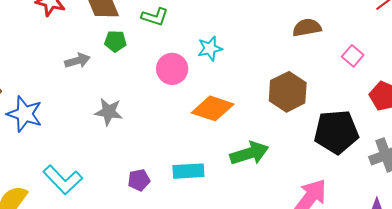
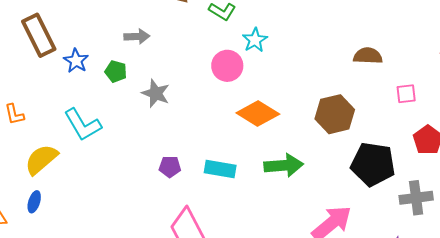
green pentagon: (115, 41) -> (116, 71), moved
cyan star: (210, 48) -> (255, 40), moved, turned -30
pink square: (353, 56) -> (406, 94), turned 30
blue star: (25, 114) -> (76, 61), moved, size x0.7
cyan L-shape: (63, 180) -> (83, 125), moved

